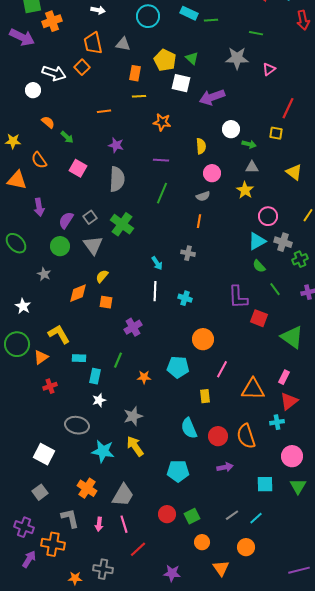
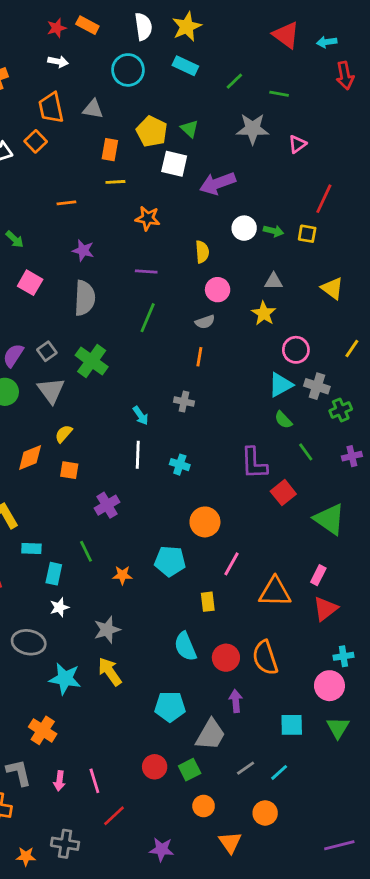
green line: (211, 20) -> (234, 81), moved, turned -40
green arrow: (249, 144) -> (274, 231), moved
red square: (259, 318) -> (283, 493), turned 30
green line: (118, 360) -> (86, 551), turned -49
cyan cross: (277, 422) -> (343, 656), moved
purple arrow: (225, 467) -> (236, 701), turned -84
gray trapezoid: (123, 495) -> (211, 735), moved

